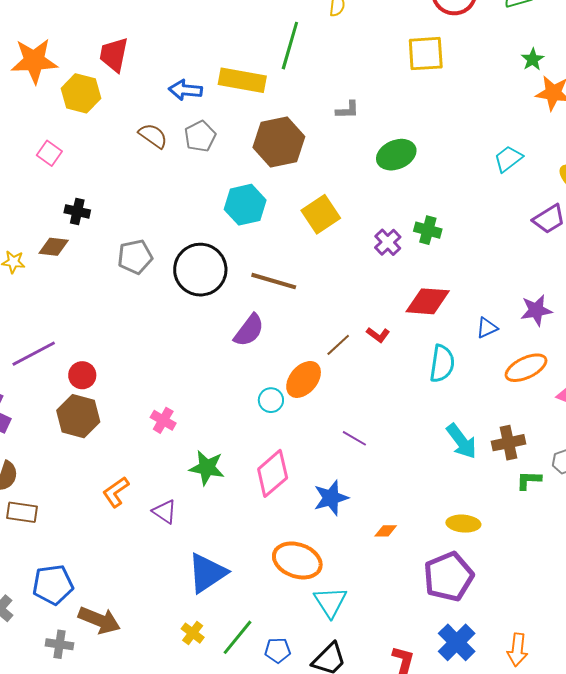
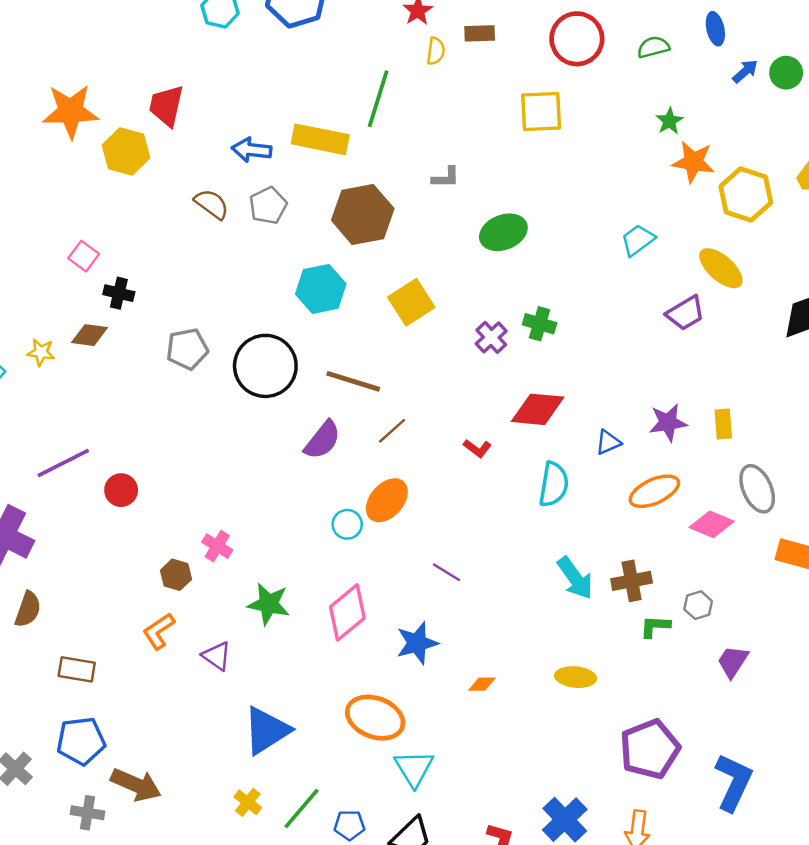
pink square: (49, 153) -> (84, 256), moved
brown line: (338, 345) -> (392, 431), moved
brown hexagon: (78, 416) -> (176, 575), moved, size x0.6
brown rectangle: (22, 512) -> (77, 669), moved
purple pentagon: (448, 577) -> (650, 749), moved

